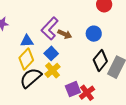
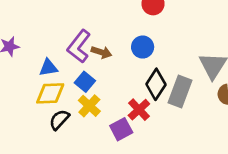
yellow diamond: (26, 59) -> (50, 93), turned 50
black semicircle: (31, 78) -> (59, 120), size x0.7
red cross: (87, 93) -> (139, 110), moved

